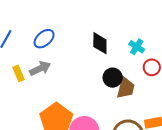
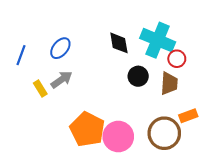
cyan cross: (137, 47) -> (158, 40), size x2.0
brown trapezoid: (126, 88) -> (169, 83), moved

